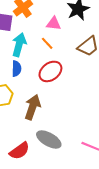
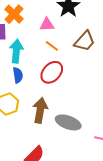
orange line: (47, 43) -> (52, 46), moved
gray ellipse: (49, 140) -> (68, 122), moved

